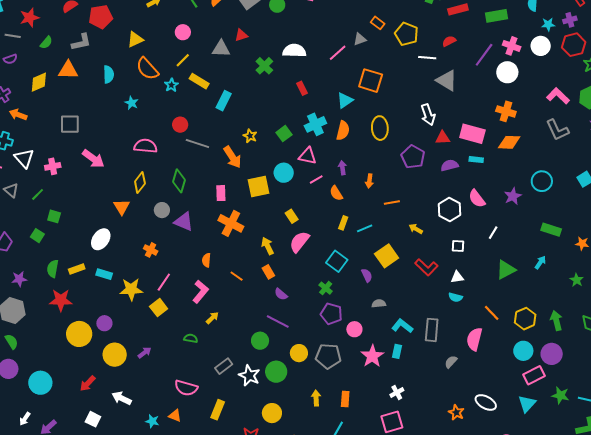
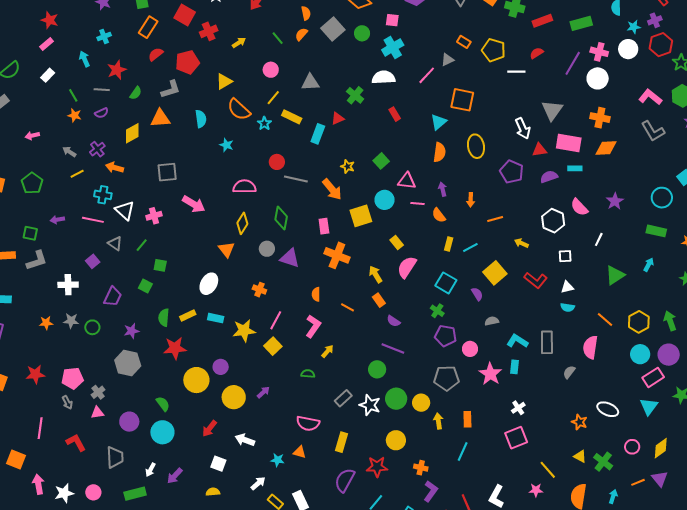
red triangle: (241, 35) -> (338, 118), moved
gray triangle: (447, 80) -> (552, 110), moved, turned 40
cyan cross: (315, 124) -> (393, 47), moved
pink line: (316, 179) -> (418, 204), turned 40
cyan circle: (542, 181) -> (662, 198), moved
green semicircle: (12, 342) -> (163, 404), moved
yellow circle: (299, 353) -> (421, 403), moved

